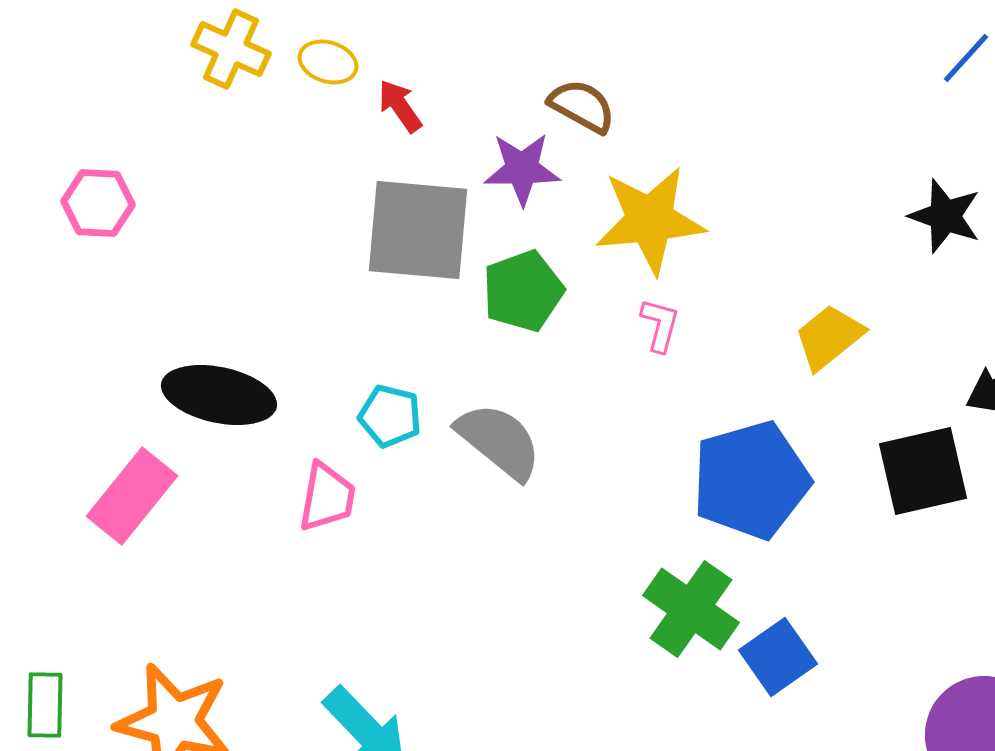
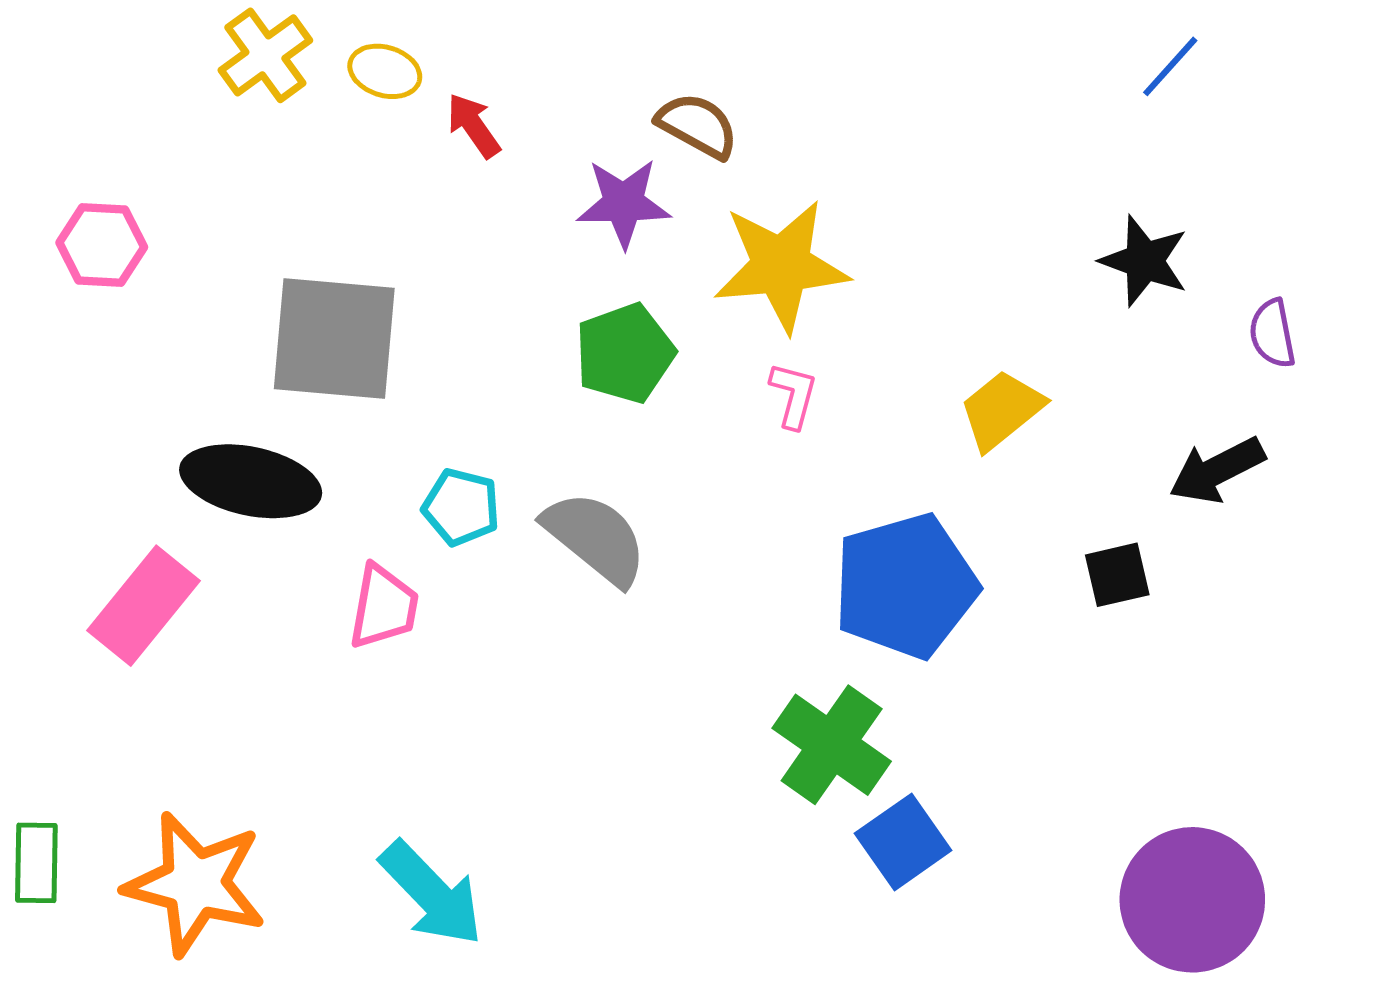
yellow cross: (231, 49) -> (265, 55), turned 30
gray square: (418, 230) -> (334, 338), moved
black square: (923, 471) -> (1117, 575), size x0.6
blue square: (778, 657) -> (903, 842), moved

